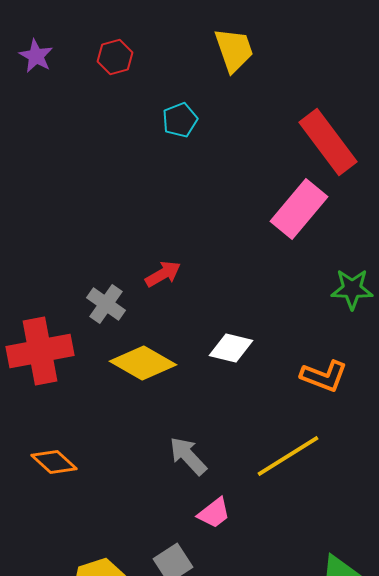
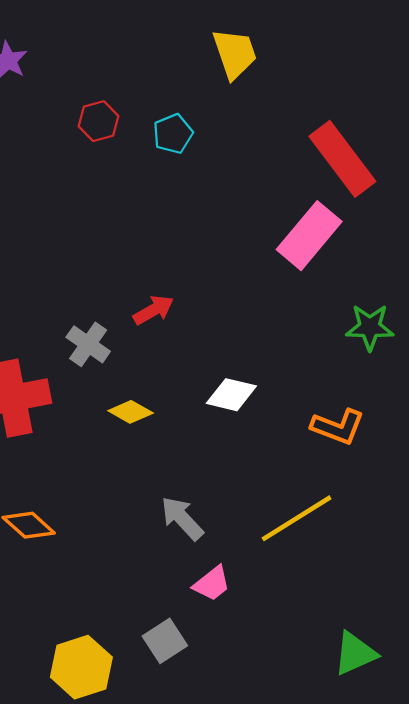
red hexagon: (115, 57) -> (99, 121), moved
yellow diamond: (143, 363) -> (131, 412), size x0.6

